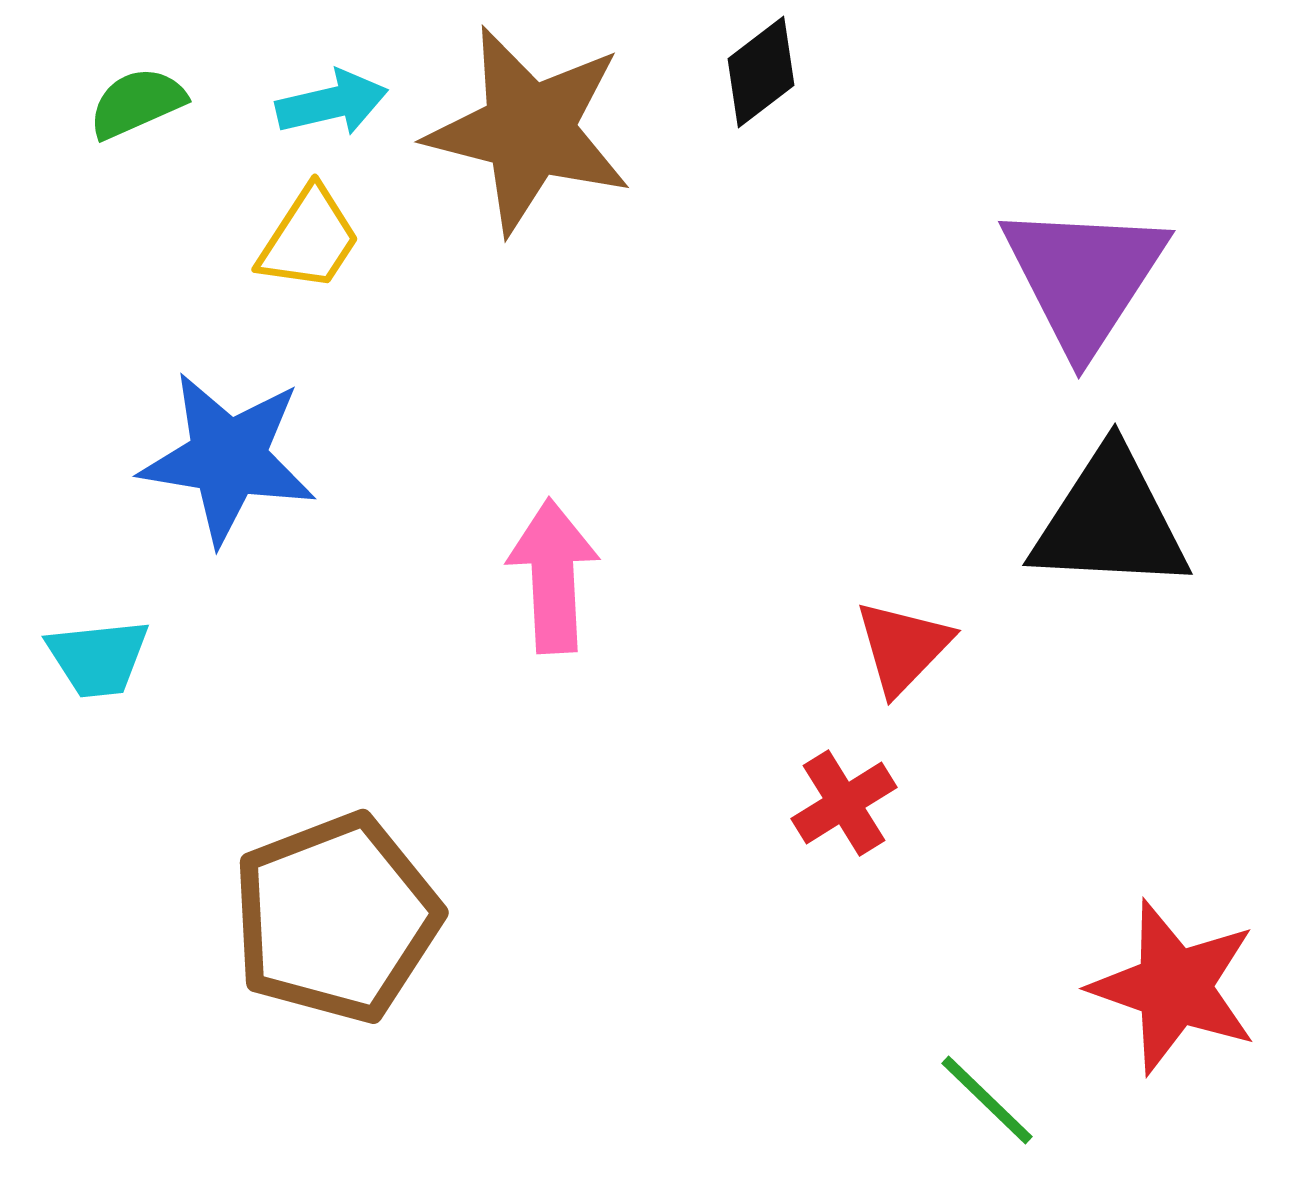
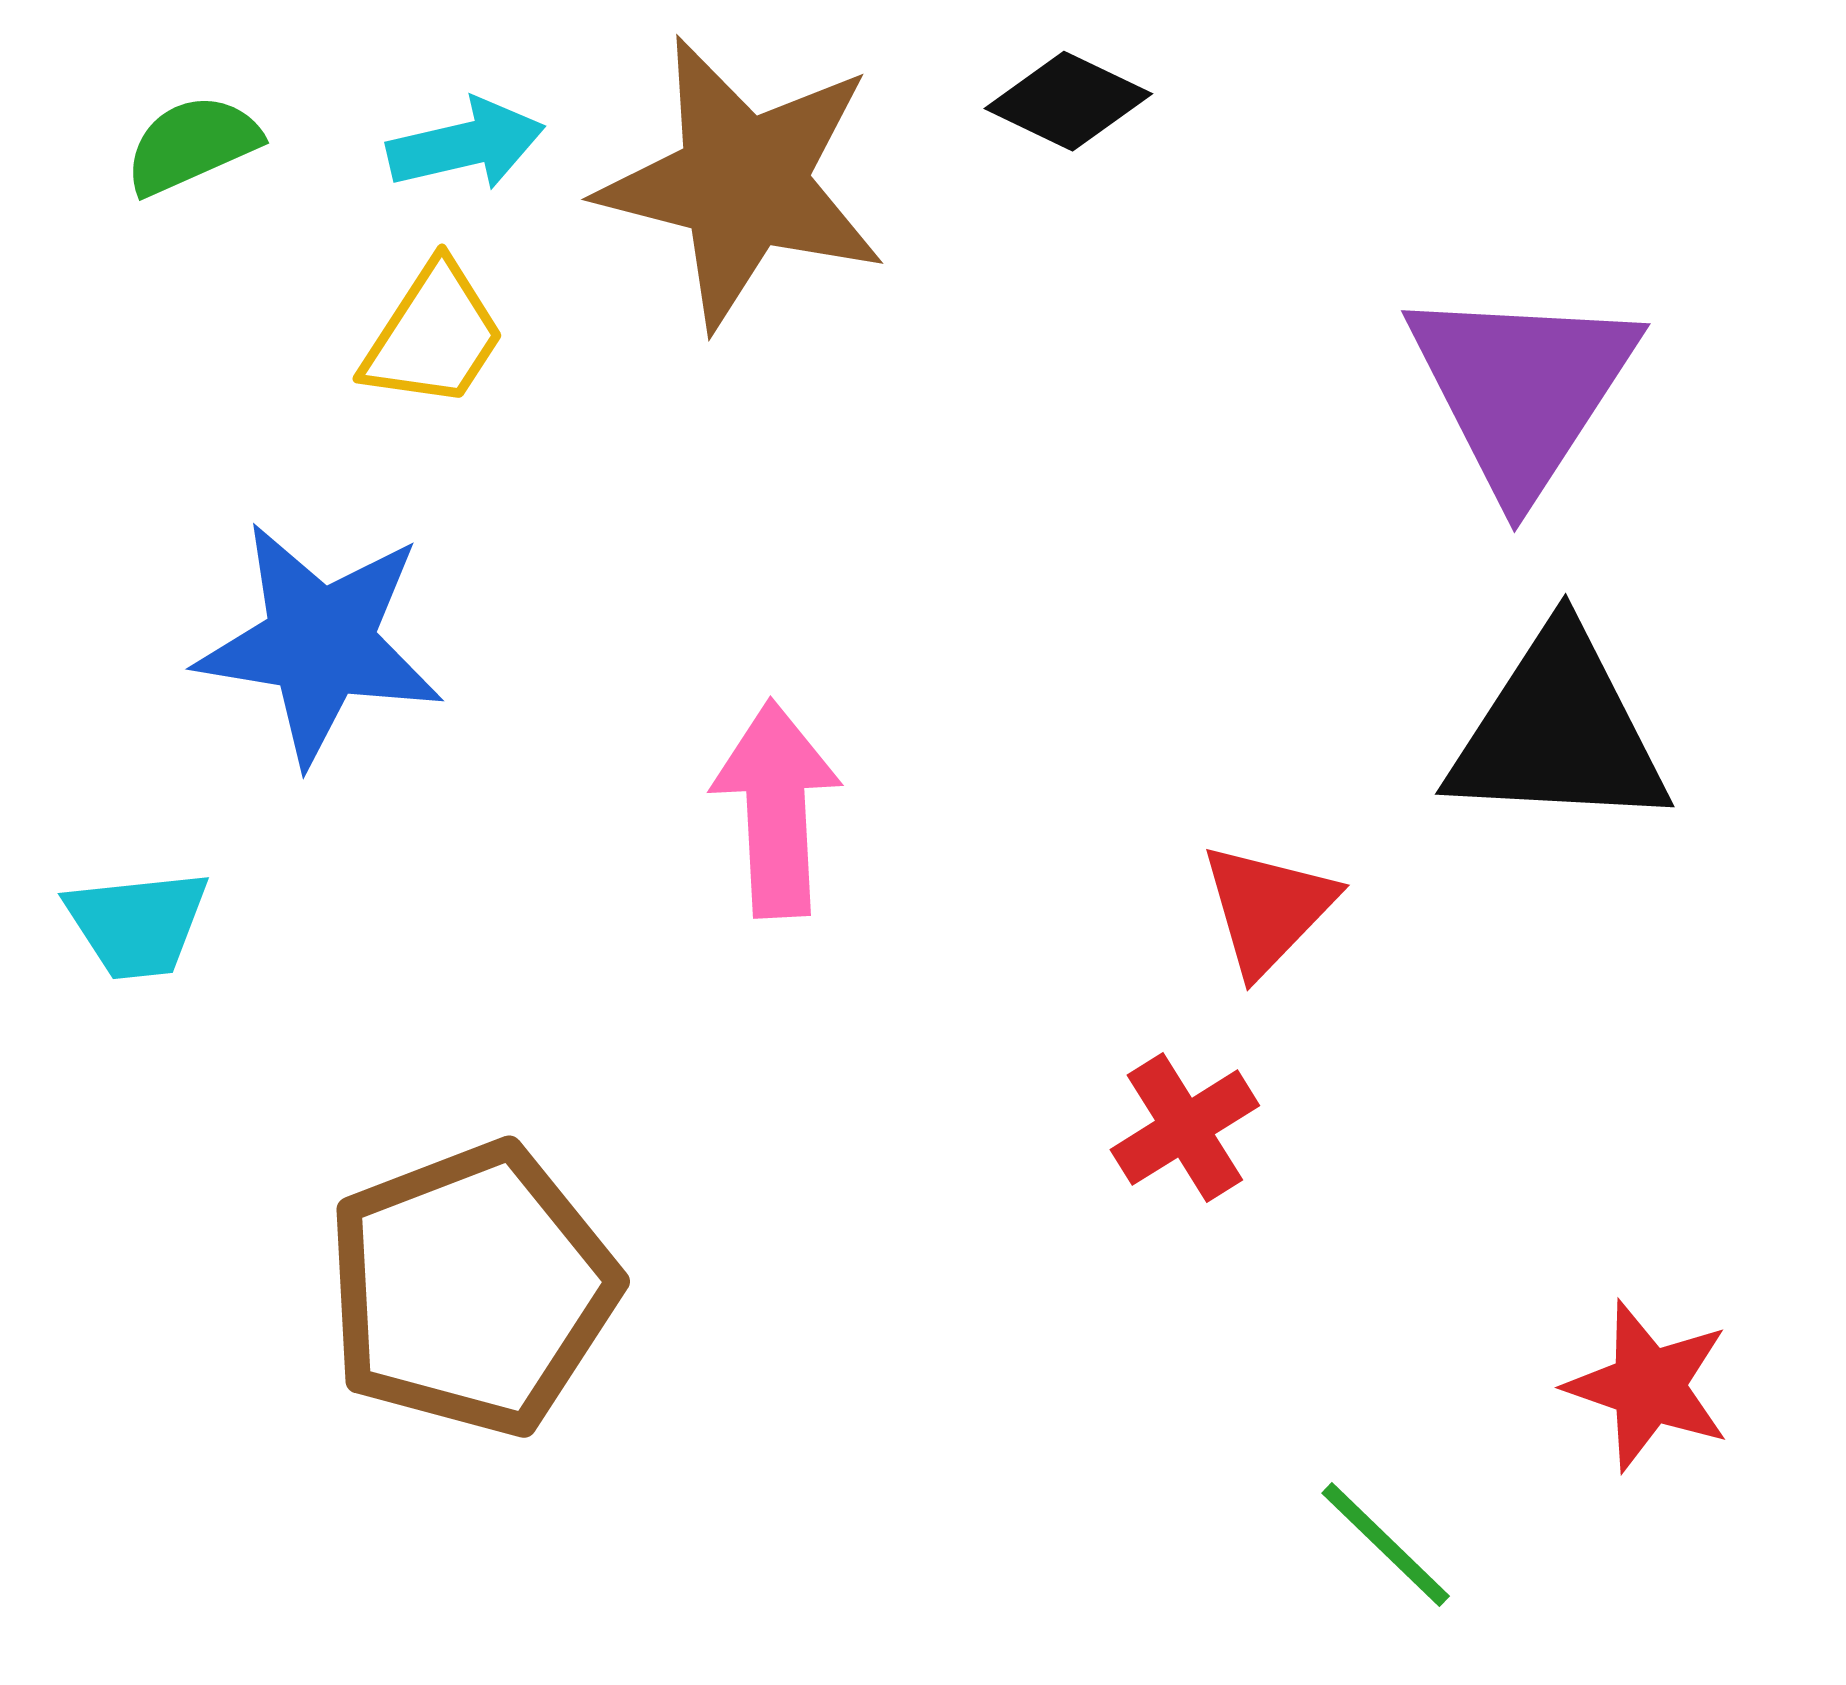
black diamond: (761, 72) -> (1068, 101), turned 63
red star: (1174, 987) -> (1648, 1386), size x0.7

